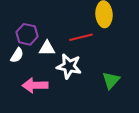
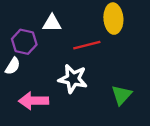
white triangle: (47, 48) -> (52, 23), moved

